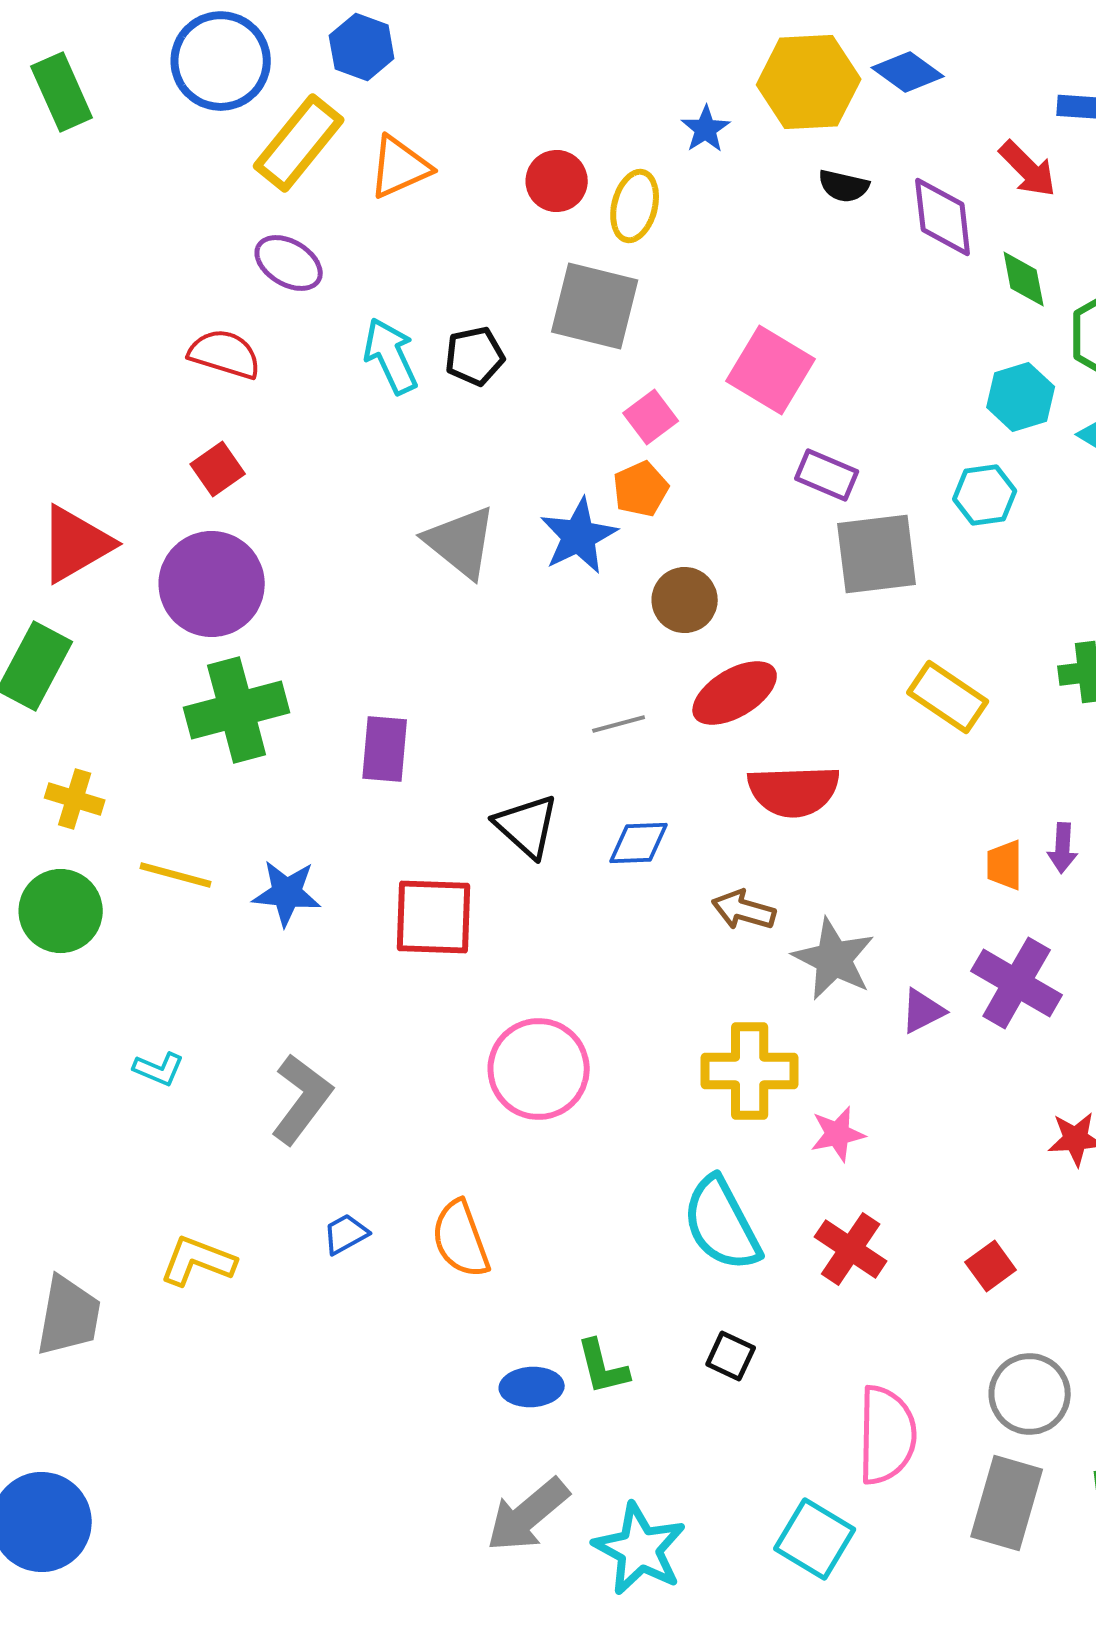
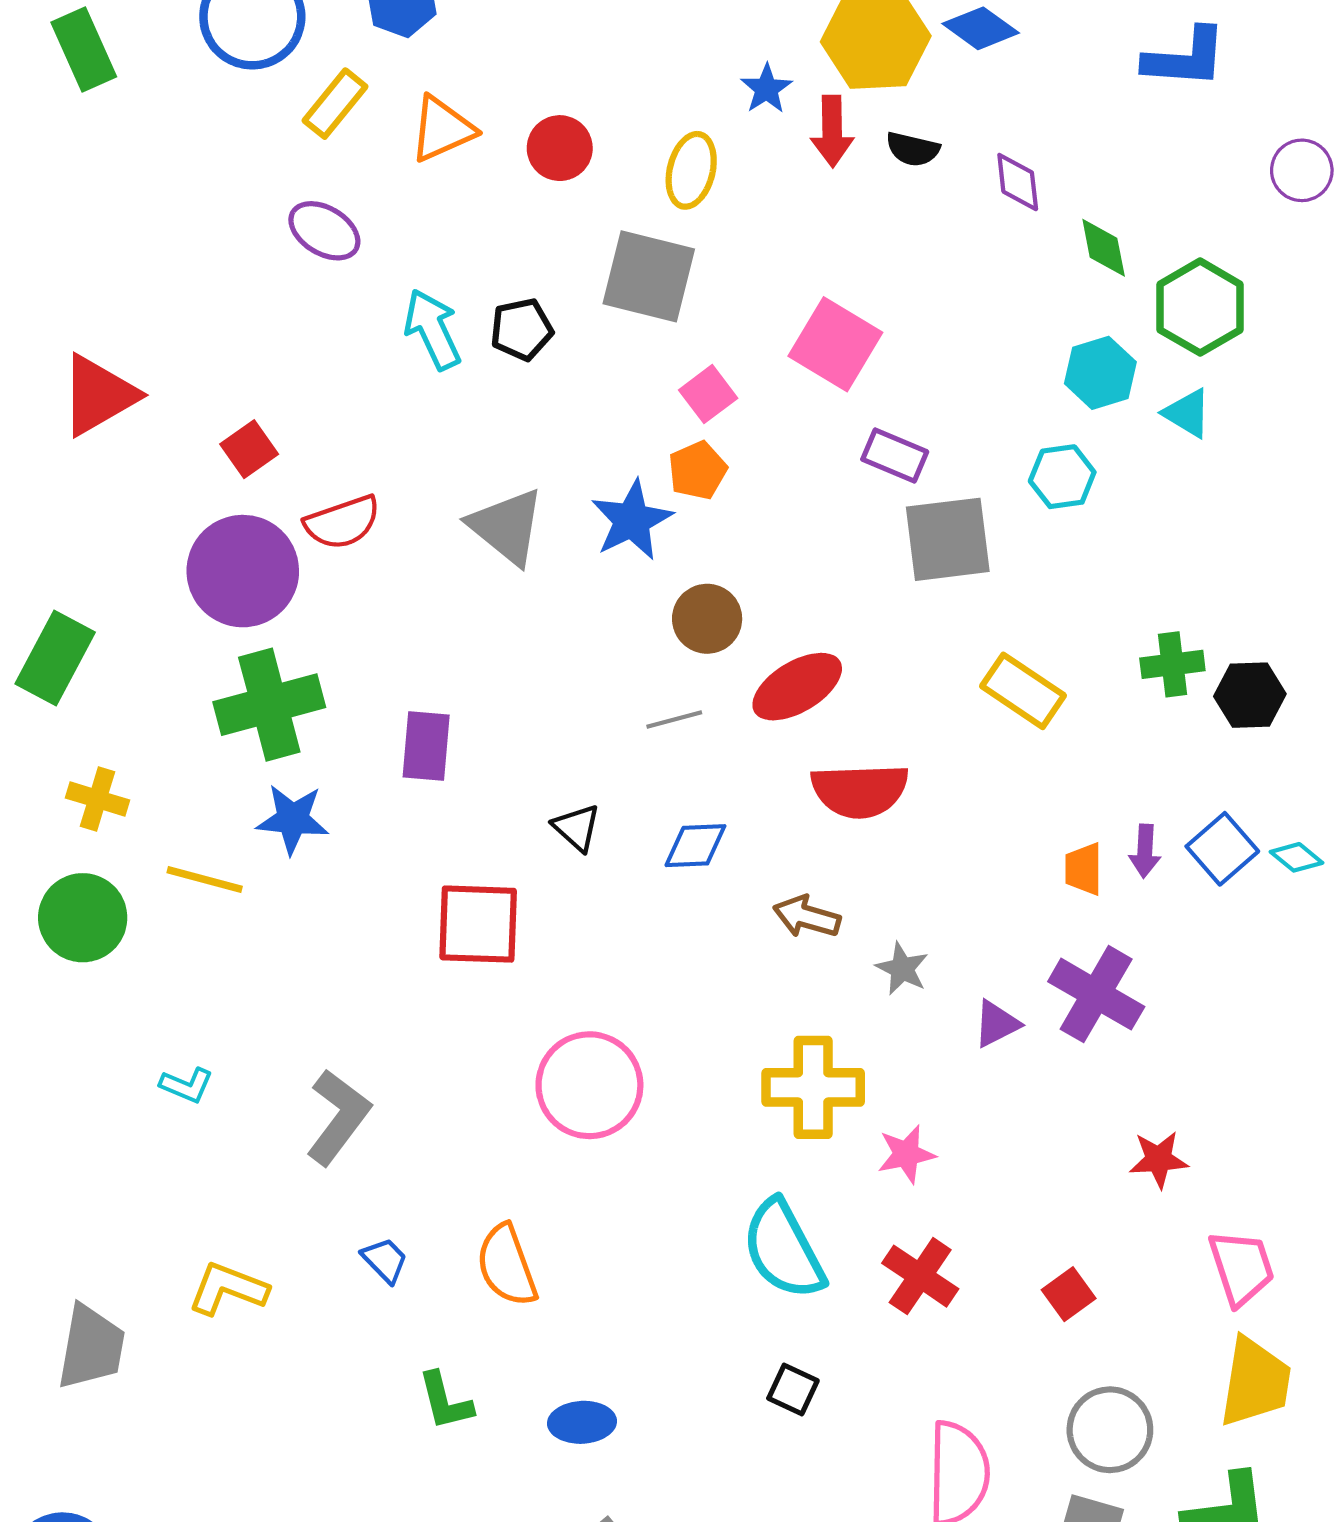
yellow rectangle: (299, 143) -> (335, 104), size x0.7
red arrow: (1028, 169) -> (832, 131), moved, turned 44
red circle: (557, 181) -> (560, 148), moved
purple diamond: (943, 217) -> (1018, 182), size x0.7
red semicircle: (225, 354) -> (342, 522), moved, turned 144
red triangle: (76, 544) -> (99, 395), moved
brown circle: (685, 600) -> (707, 619), moved
black triangle: (527, 826) -> (577, 828), size x0.7
blue star: (287, 893) -> (293, 819), moved
gray star: (834, 959) -> (902, 969), size x0.6
blue trapezoid: (346, 1234) -> (385, 1260), turned 75
green L-shape: (603, 1367) -> (445, 1401), moved

